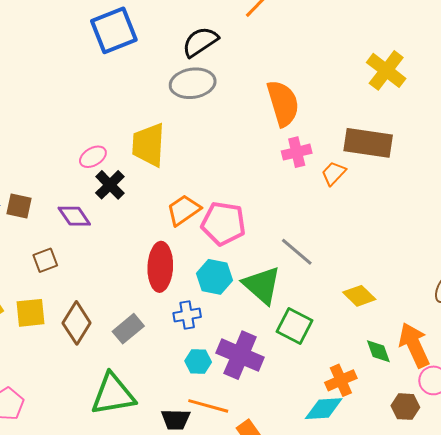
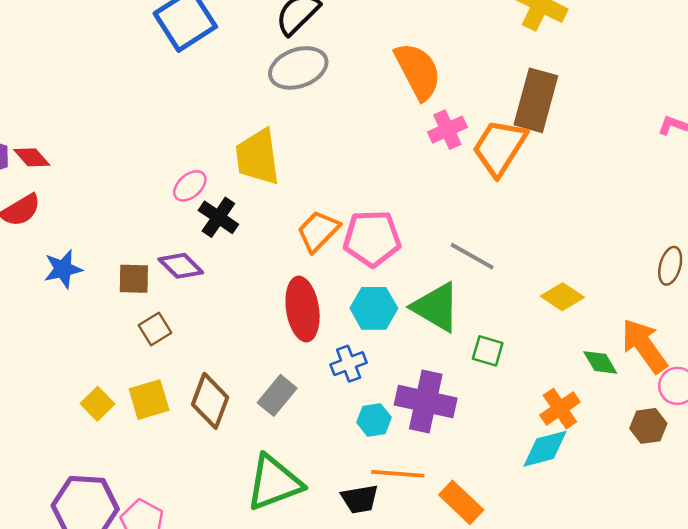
brown rectangle: (368, 143) -> (536, 100), turned -72
orange trapezoid: (334, 173) -> (500, 147), size x1.8
brown square: (19, 206) -> (134, 279), moved
green square: (295, 326) -> (488, 351), size x0.7

